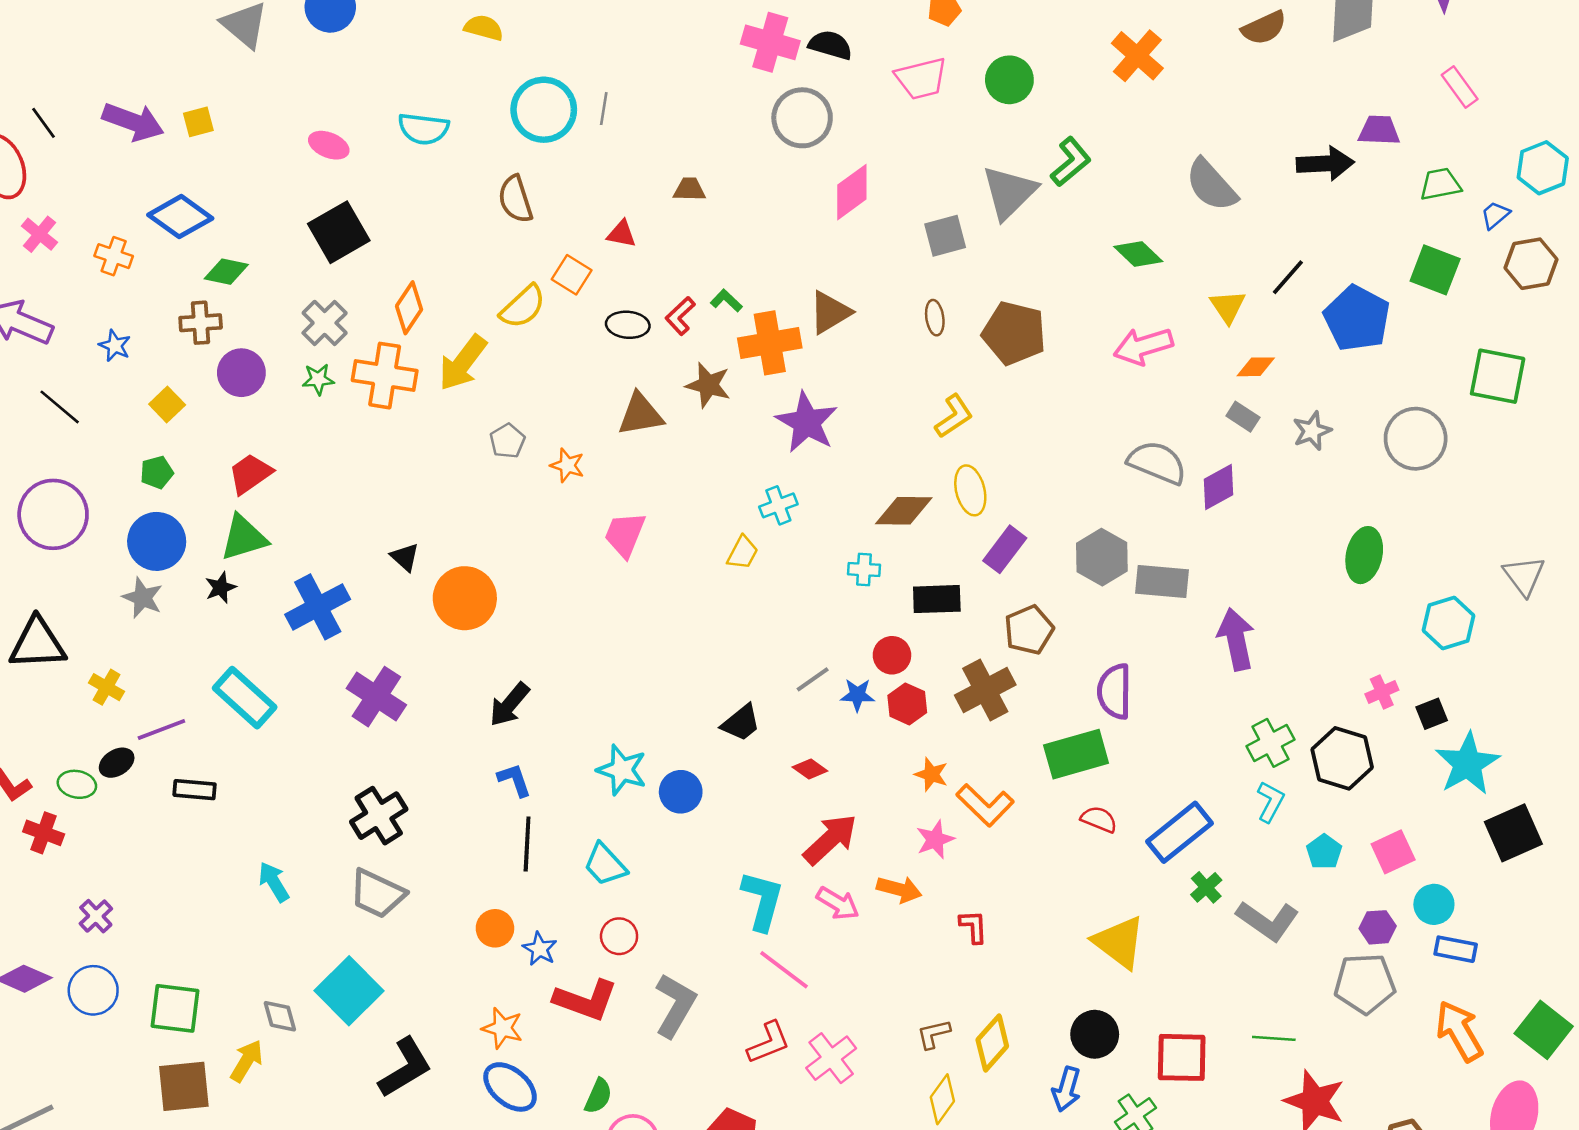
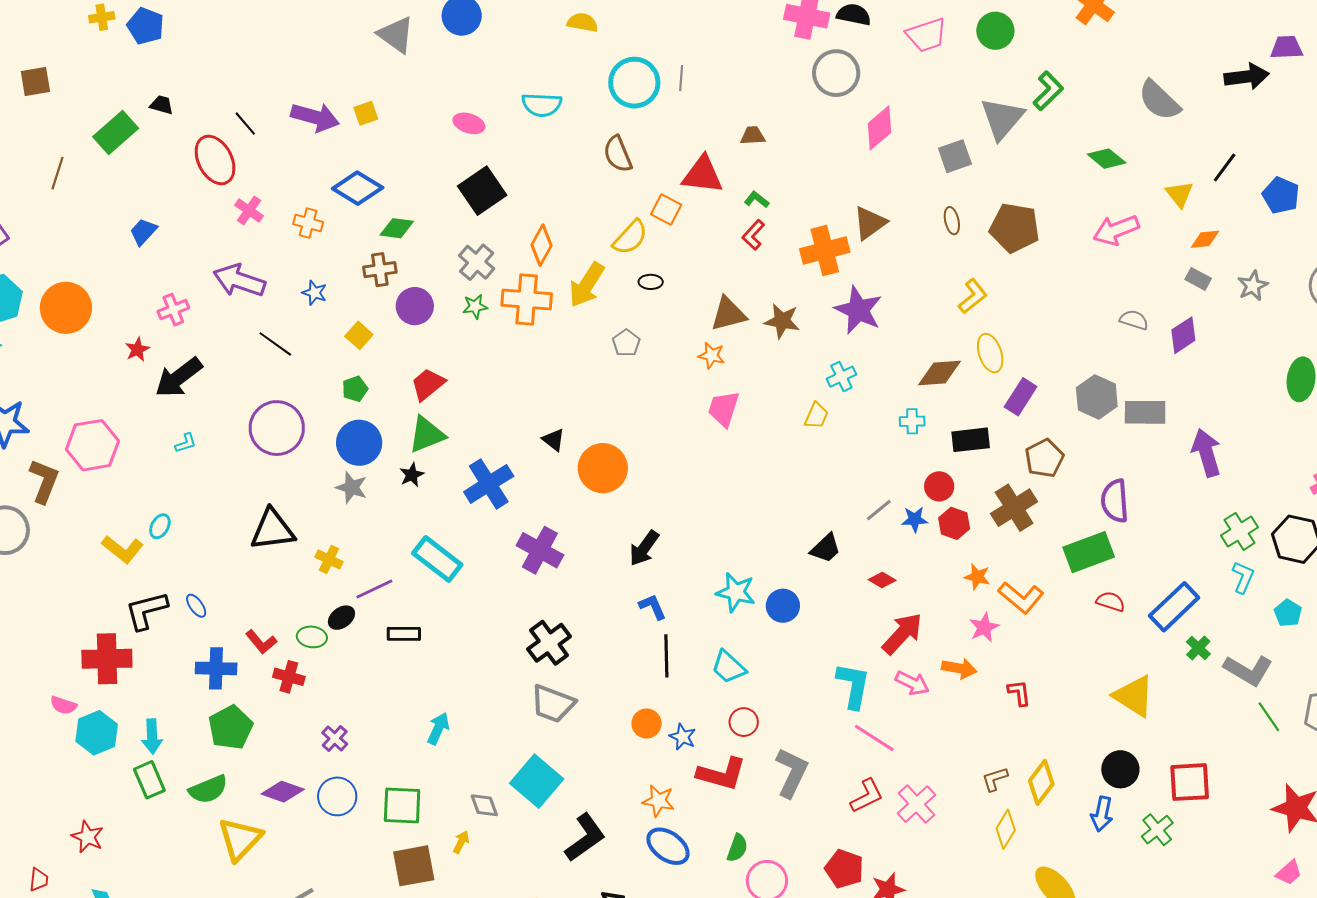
red triangle: (622, 234) -> (703, 175), size x1.8
green L-shape: (726, 301) -> (757, 200), moved
blue pentagon: (1357, 318) -> (1281, 195), size x0.7
black ellipse: (628, 325) -> (651, 282), moved, size x0.7
brown star: (708, 385) -> (782, 321), moved
gray semicircle: (1157, 463) -> (1134, 320), size x0.6
orange star: (567, 465) -> (711, 355), moved
cyan arrow: (274, 882) -> (438, 729), moved, turned 60
green line: (1274, 1038) -> (1269, 717), moved, turned 56
yellow arrow: (247, 1061) -> (461, 842), size x0.7

